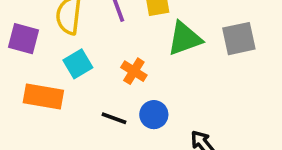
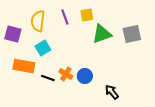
orange cross: (134, 71) -> (66, 74), moved
black line: (114, 118) -> (48, 78), moved

